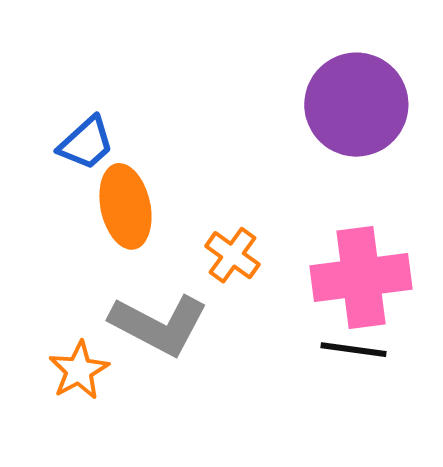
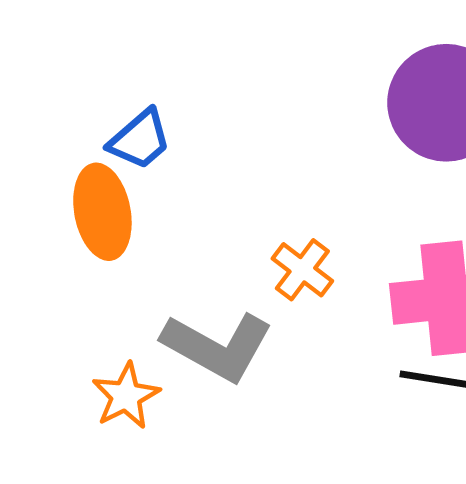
orange ellipse: (125, 206) -> (102, 212), moved

